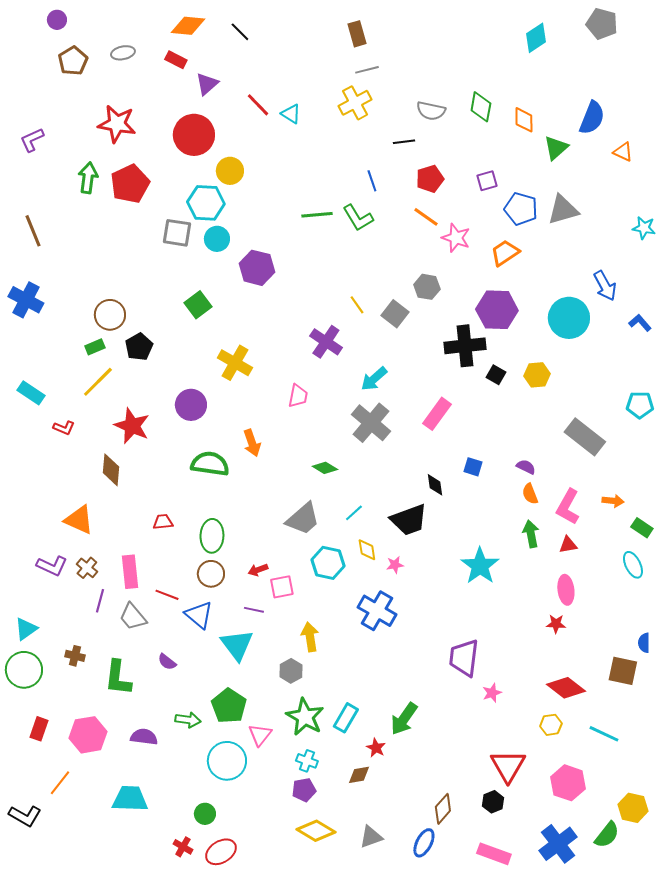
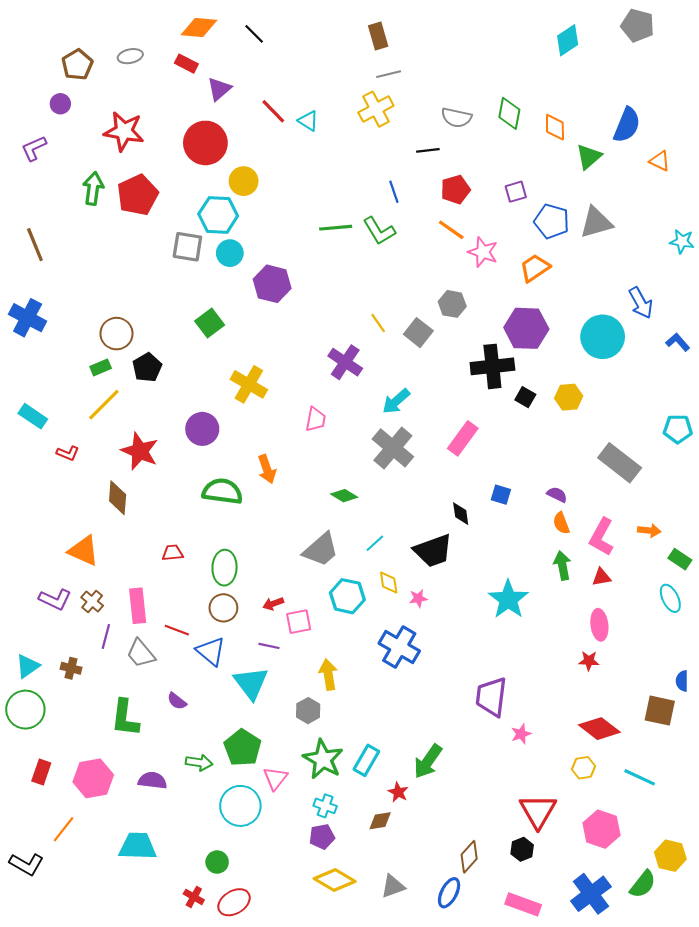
purple circle: (57, 20) -> (60, 104), moved
brown cross: (75, 656) -> (71, 668), moved

